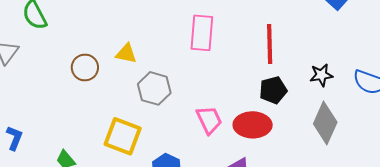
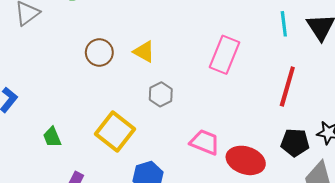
gray hexagon: (154, 88) -> (161, 94), size x0.7
black pentagon: (273, 90) -> (295, 143), moved
pink trapezoid: (209, 120) -> (205, 142), turned -60

